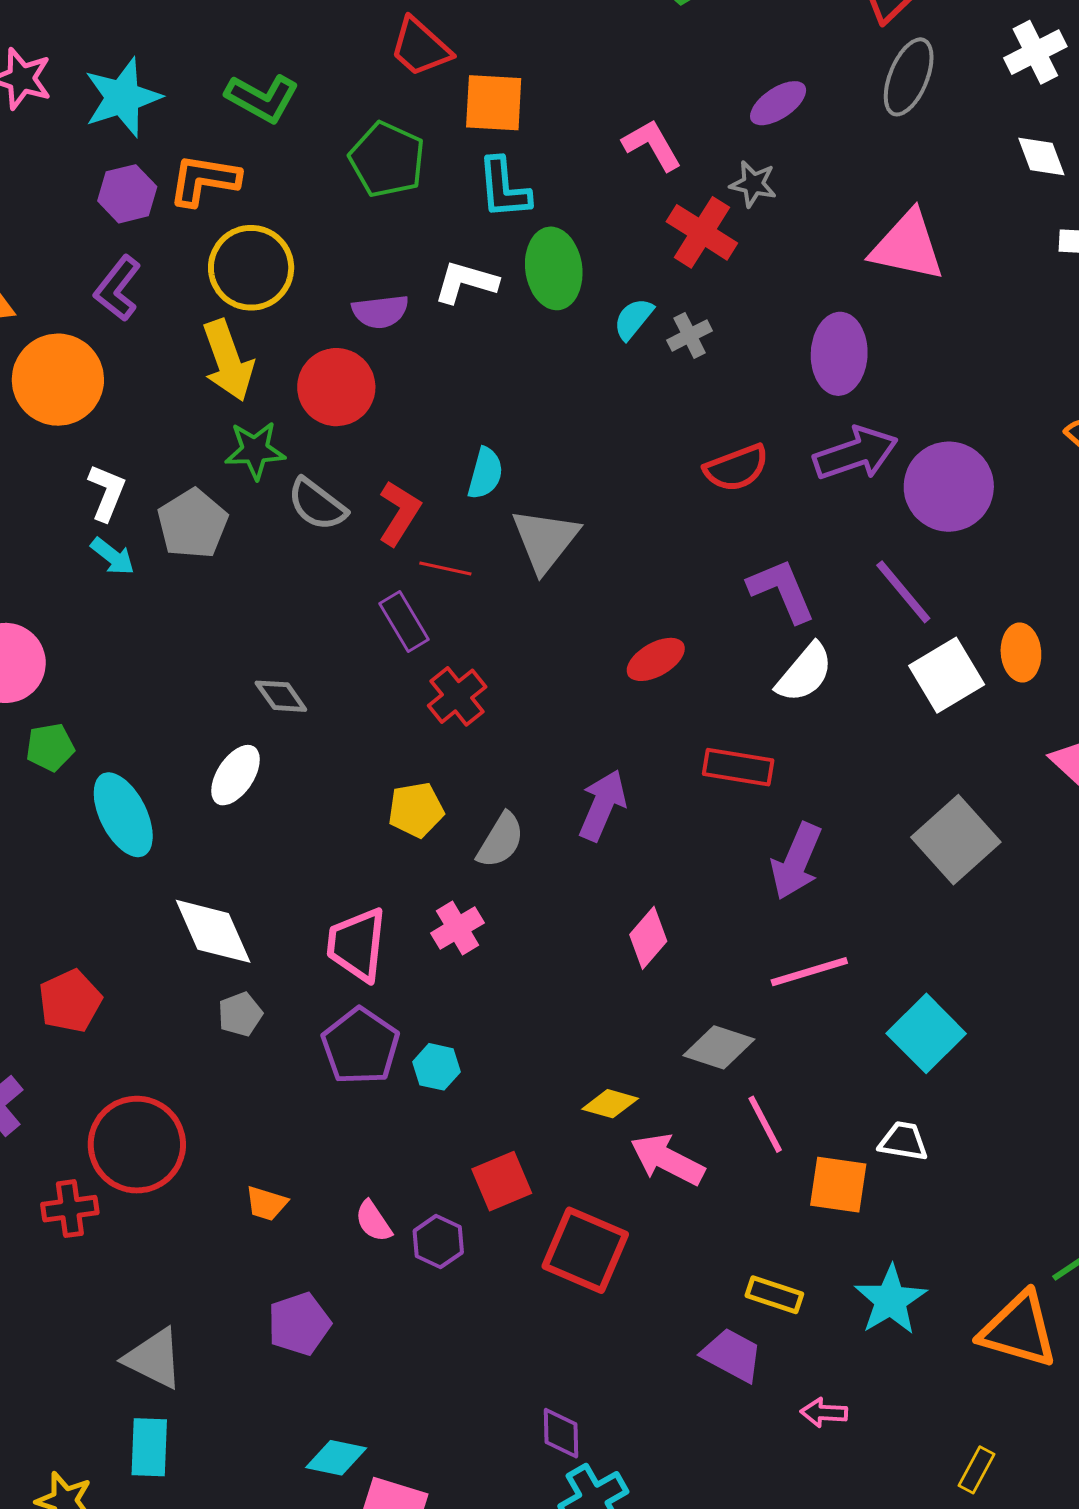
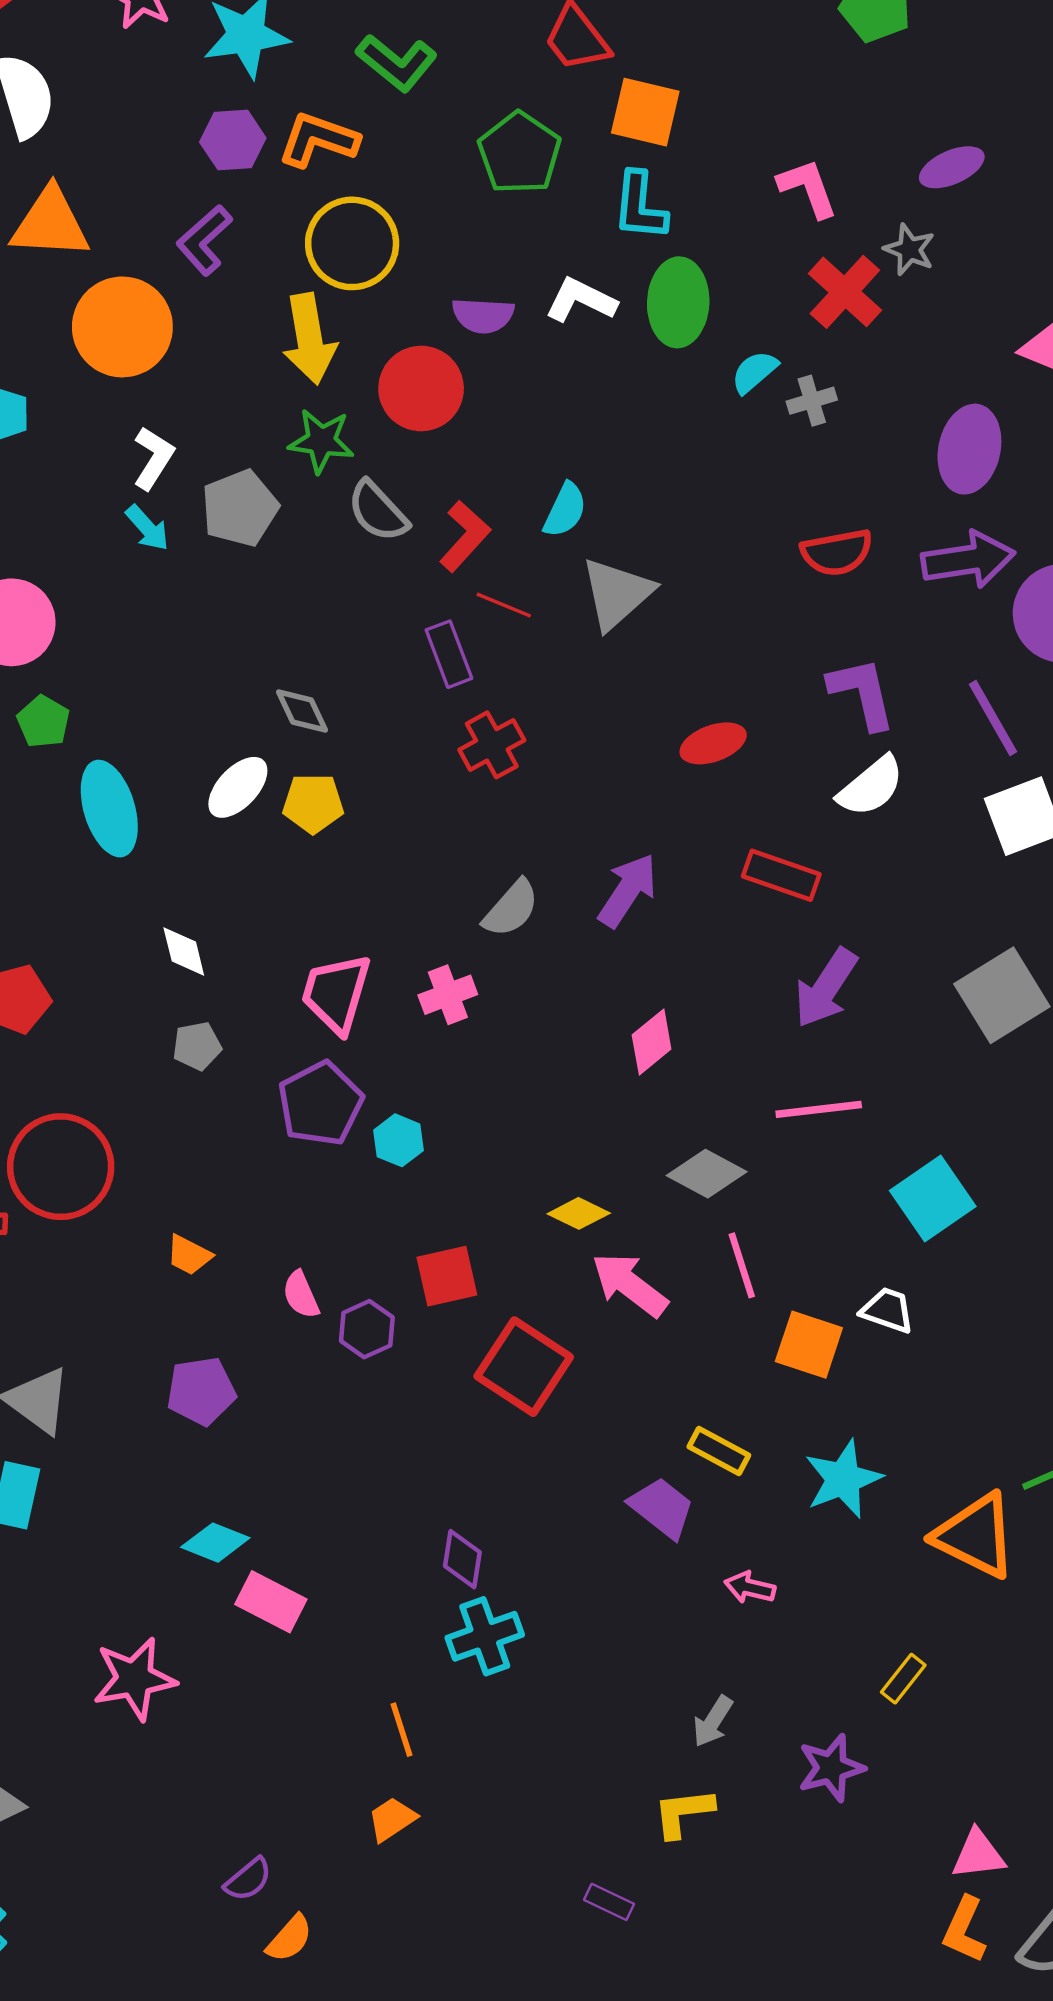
green pentagon: (50, 747) -> (43, 722), turned 30
yellow pentagon: (416, 810) -> (313, 803), moved
white diamond: (213, 931) -> (184, 951), size x0.6

